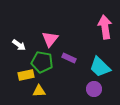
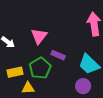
green pentagon: (42, 62) -> (40, 68), moved, turned 30

